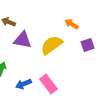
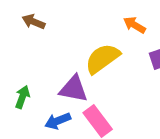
purple triangle: (23, 40) -> (74, 89), moved

